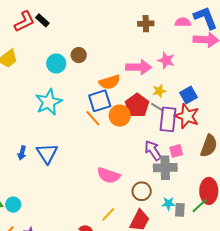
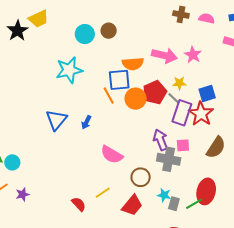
pink semicircle: (183, 22) -> (207, 18), moved
blue arrow: (22, 153) -> (86, 122), moved

